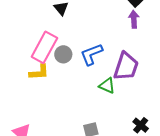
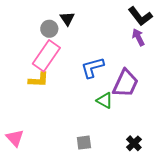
purple arrow: (134, 19) -> (138, 37), turned -30
gray circle: (63, 54) -> (49, 29), moved

